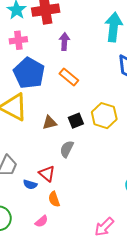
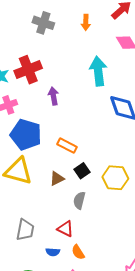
orange rectangle: (69, 77) -> (67, 146), moved
yellow hexagon: (104, 116) -> (115, 178), moved
blue semicircle: (30, 184) -> (53, 252), moved

